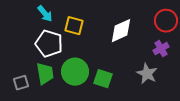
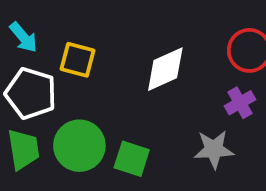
gray star: (147, 74) -> (214, 149), turned -30

